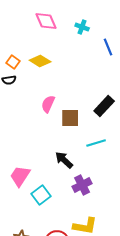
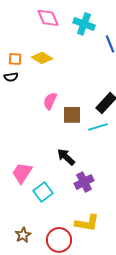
cyan cross: (82, 27) -> (84, 24), size x1.5
orange square: (13, 62) -> (15, 59), turned -32
cyan line: (96, 143) -> (98, 127), moved

